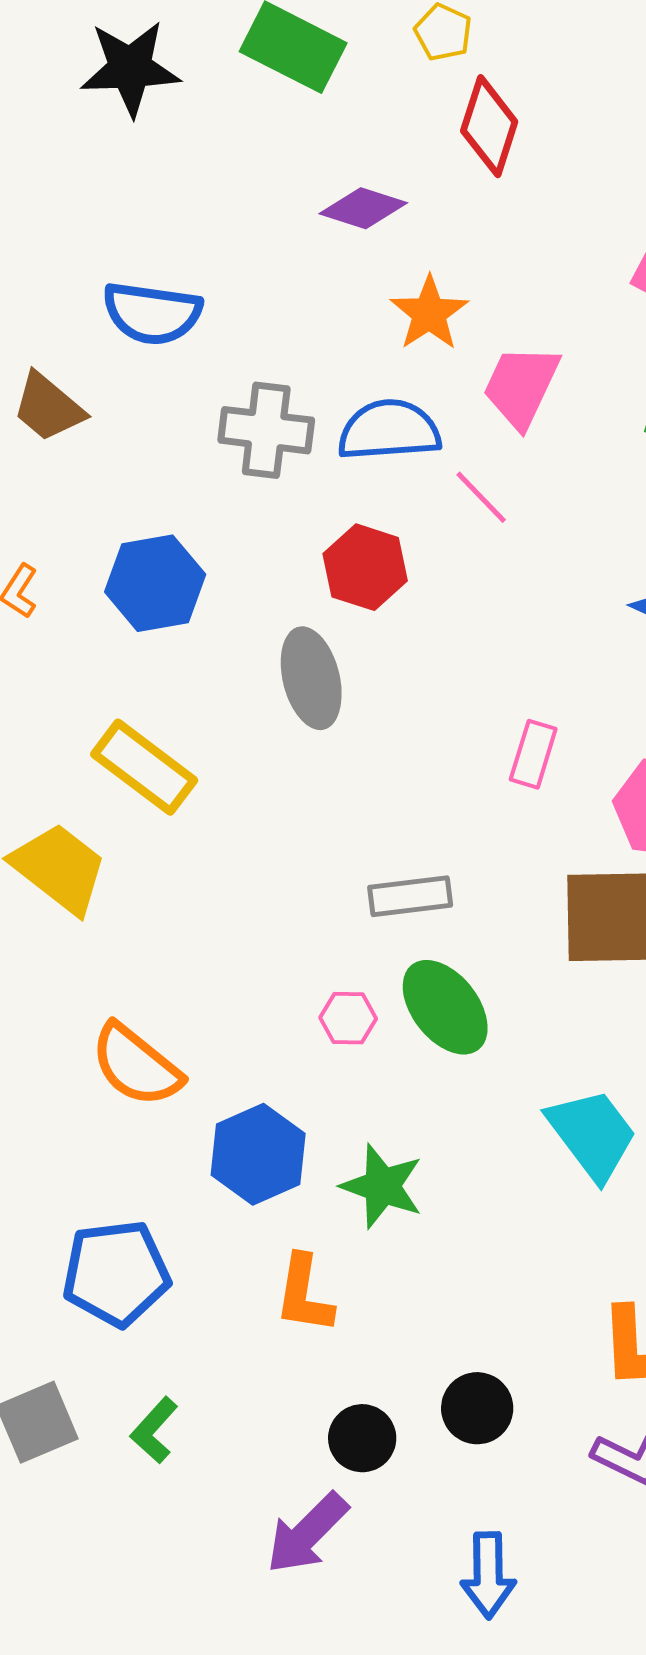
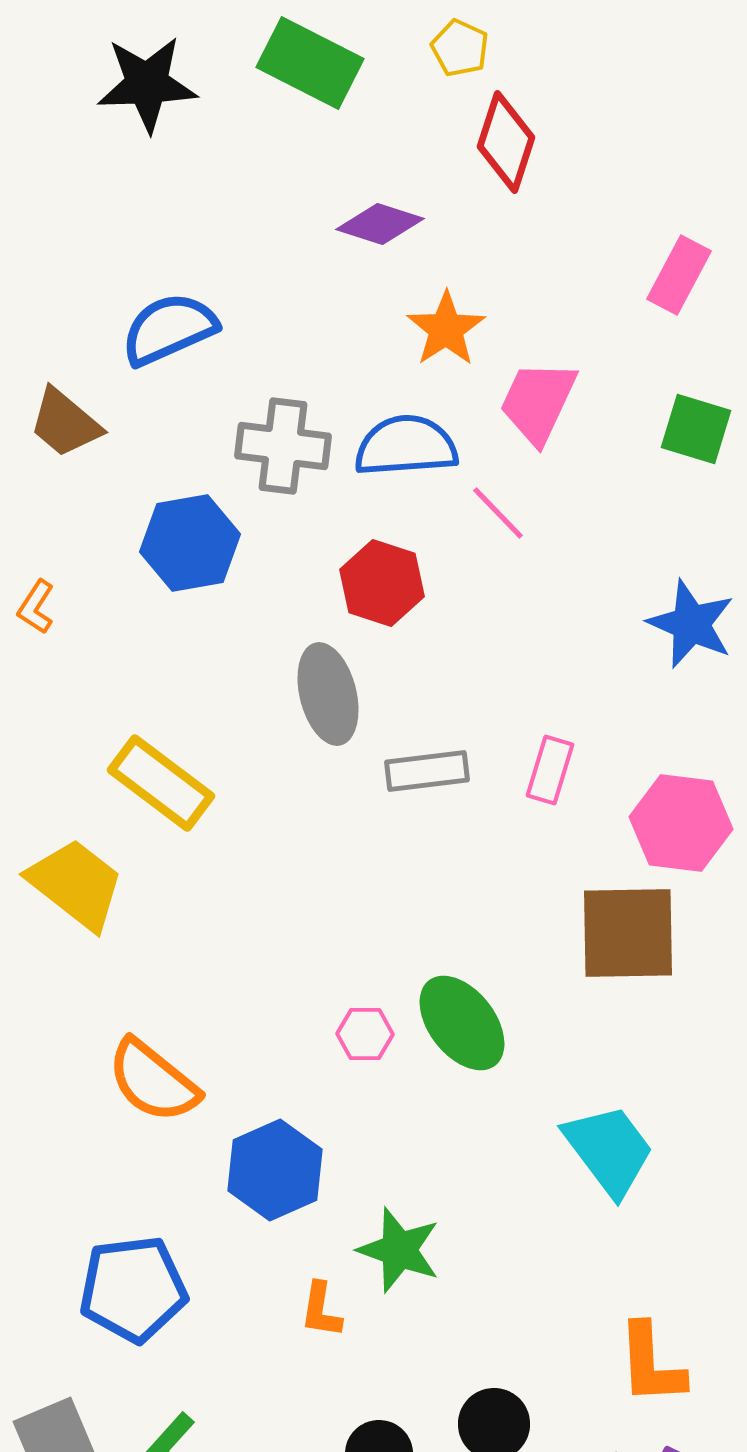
blue semicircle: (152, 313) -> (169, 329), turned 148
blue hexagon: (155, 583) -> (190, 543), moved
gray rectangle: (410, 896) -> (427, 771), moved
green star: (382, 1186) -> (399, 1250), moved
orange L-shape: (304, 1294) -> (321, 1310), size x0.7

